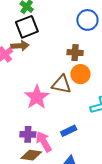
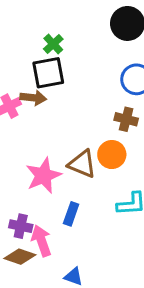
brown cross: (75, 53) -> (126, 119), moved
blue rectangle: (69, 131) -> (71, 214), moved, turned -56

